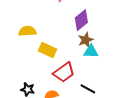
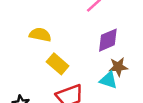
brown star: (86, 40) -> (118, 67), moved

